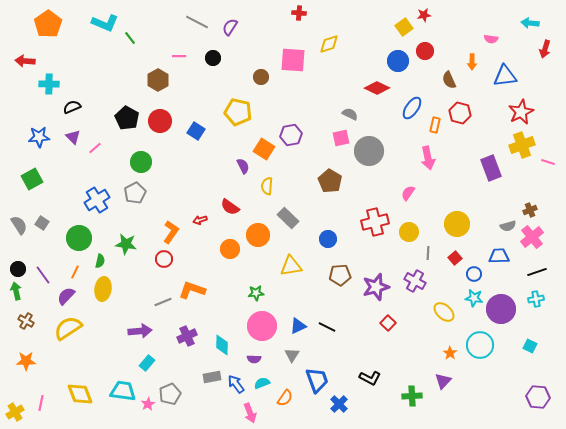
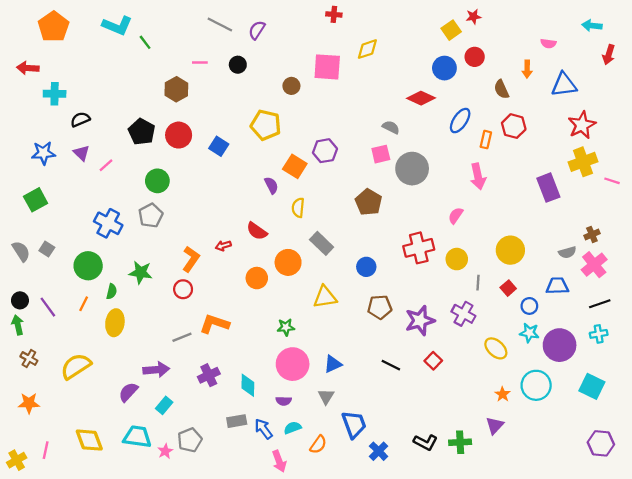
blue cross: (97, 200) -> (108, 223), turned -30
purple semicircle: (66, 296) -> (128, 392), moved
black line: (327, 327) -> (391, 365), moved
cyan square: (530, 346) -> (592, 386), size x1.6
black L-shape: (370, 378) -> (425, 442), moved

